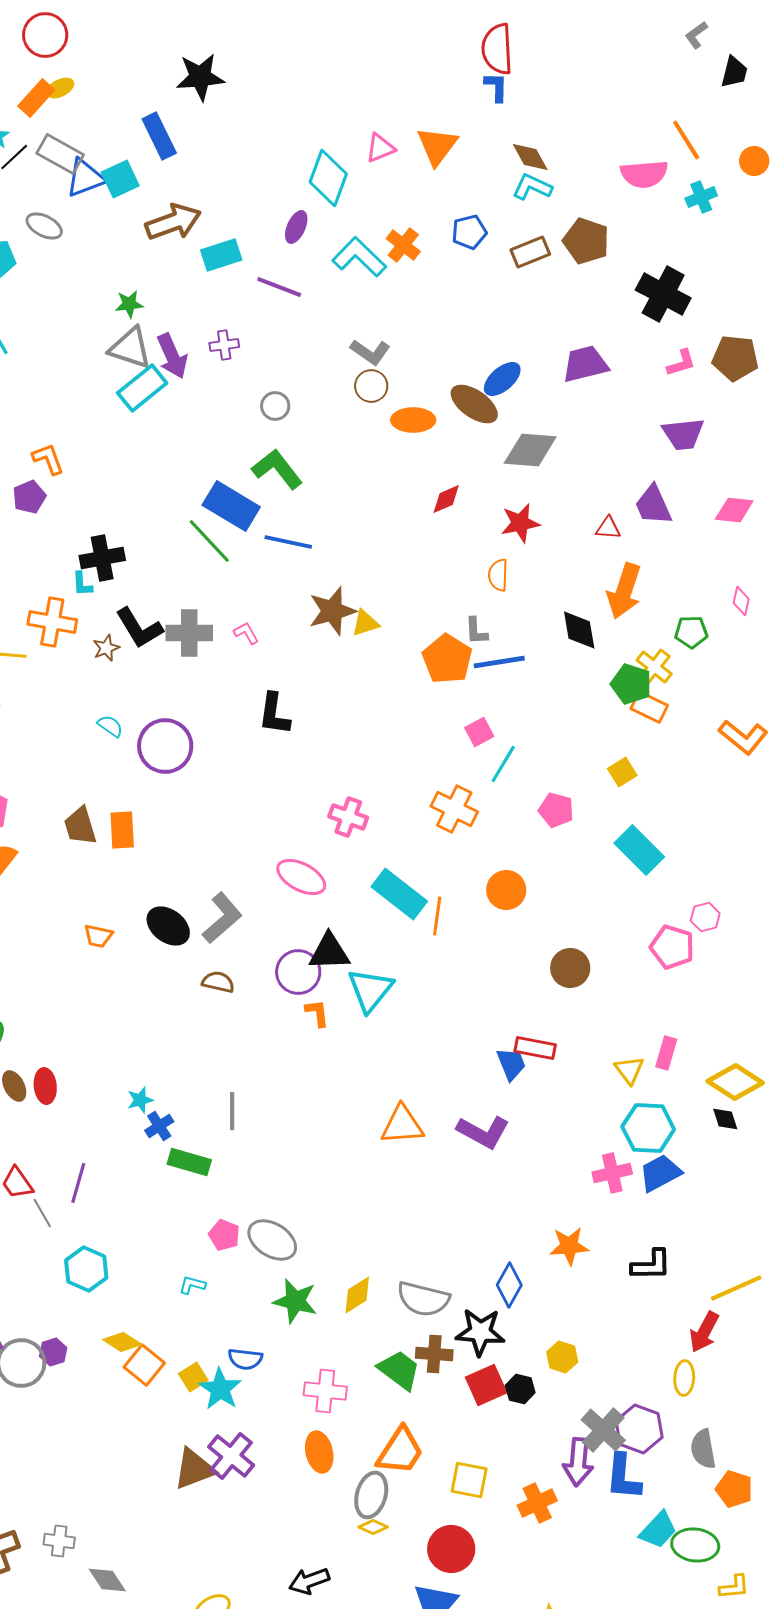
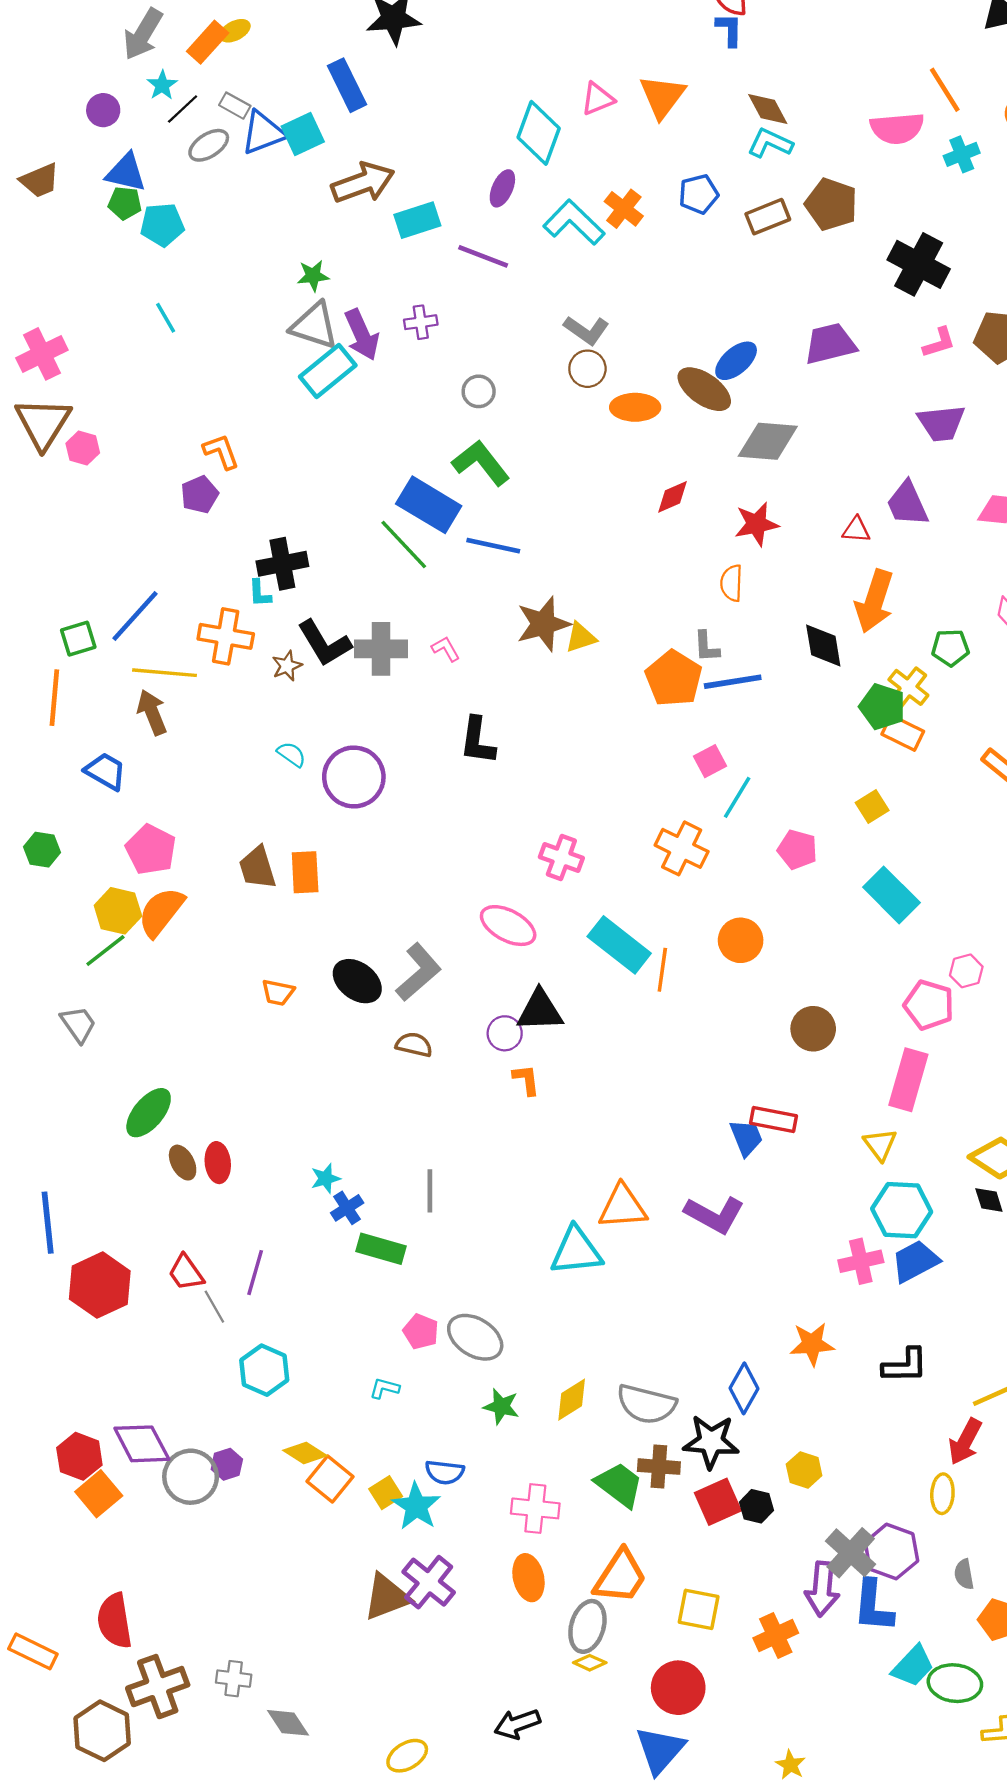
gray rectangle: (60, 154) -> (235, 106), size x0.6
gray ellipse: (44, 226) -> (209, 145), moved, turned -60
purple circle: (298, 972) -> (505, 1033), size x0.7
cyan triangle: (370, 990) -> (576, 1251), moved, turned 45
pink rectangle: (666, 1053) -> (908, 1080), moved, size x1.6
green star: (295, 1301) -> (501, 1406), size x0.7
gray semicircle: (703, 1449) -> (964, 1574), size x0.7

